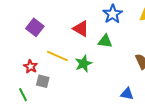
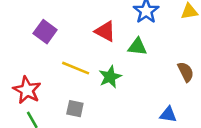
red star: (31, 66) -> (27, 90), moved, size x1.5
gray square: (43, 81) -> (75, 109), moved

